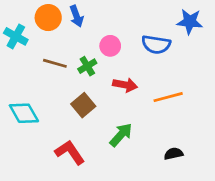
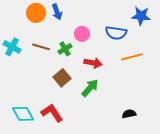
cyan cross: (16, 36) -> (12, 47), moved
orange line: (168, 97) -> (132, 57), moved
cyan diamond: (24, 113) -> (23, 114), moved
green arrow: (121, 135) -> (90, 88), moved

